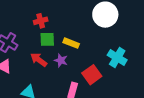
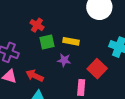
red cross: (41, 21) -> (37, 25), turned -32
red arrow: (39, 60) -> (35, 76), moved

